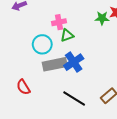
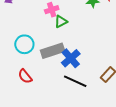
cyan circle: (42, 44) -> (24, 44), moved
blue cross: (74, 62) -> (71, 58), moved

